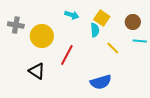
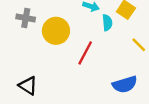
cyan semicircle: (95, 30) -> (107, 23), moved
black triangle: (37, 71) -> (28, 86), moved

